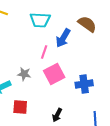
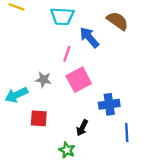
blue arrow: (63, 38) -> (89, 37), turned 108
blue cross: (84, 84) -> (109, 104), moved

